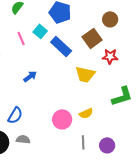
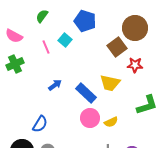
brown circle: (110, 19) -> (135, 28), size x1.6
blue rectangle: (61, 46) -> (86, 93), moved
pink circle: (62, 119) -> (90, 118), moved

